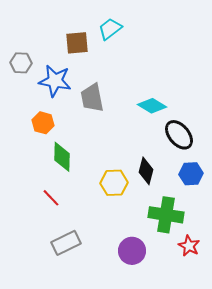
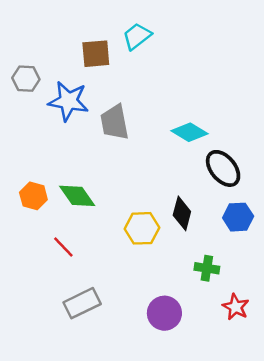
orange hexagon: (43, 123) -> (33, 196), moved
green diamond: (62, 157) -> (77, 196), turned -36
green cross: (166, 215) -> (207, 268), size x0.6

